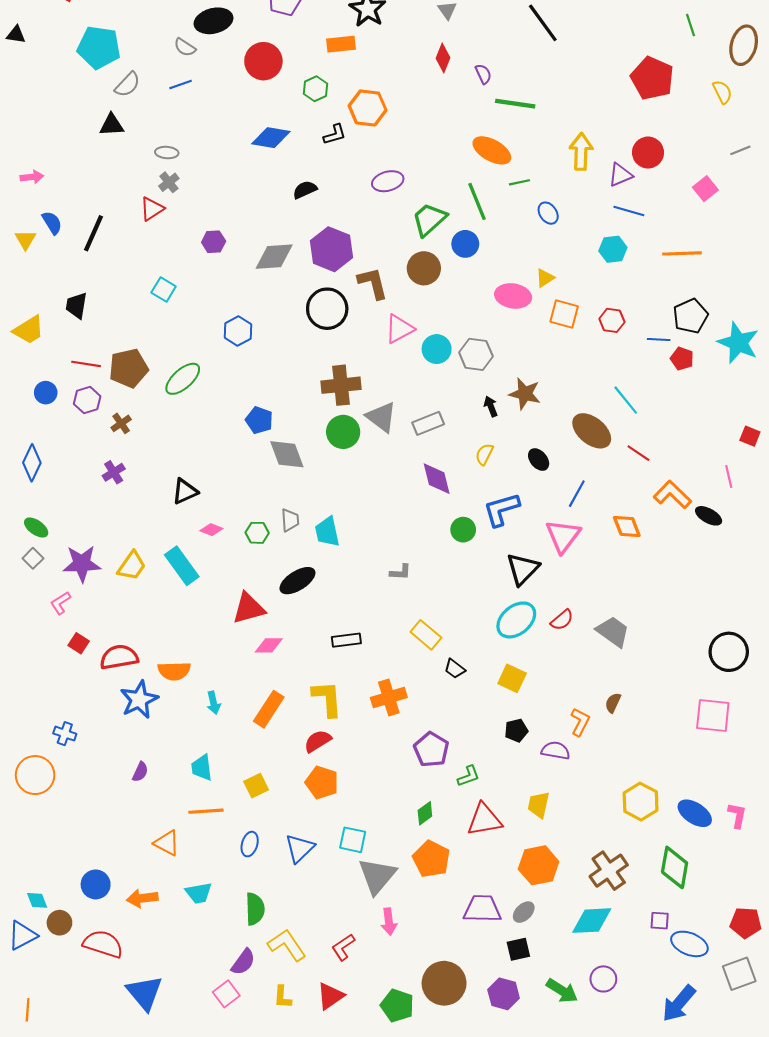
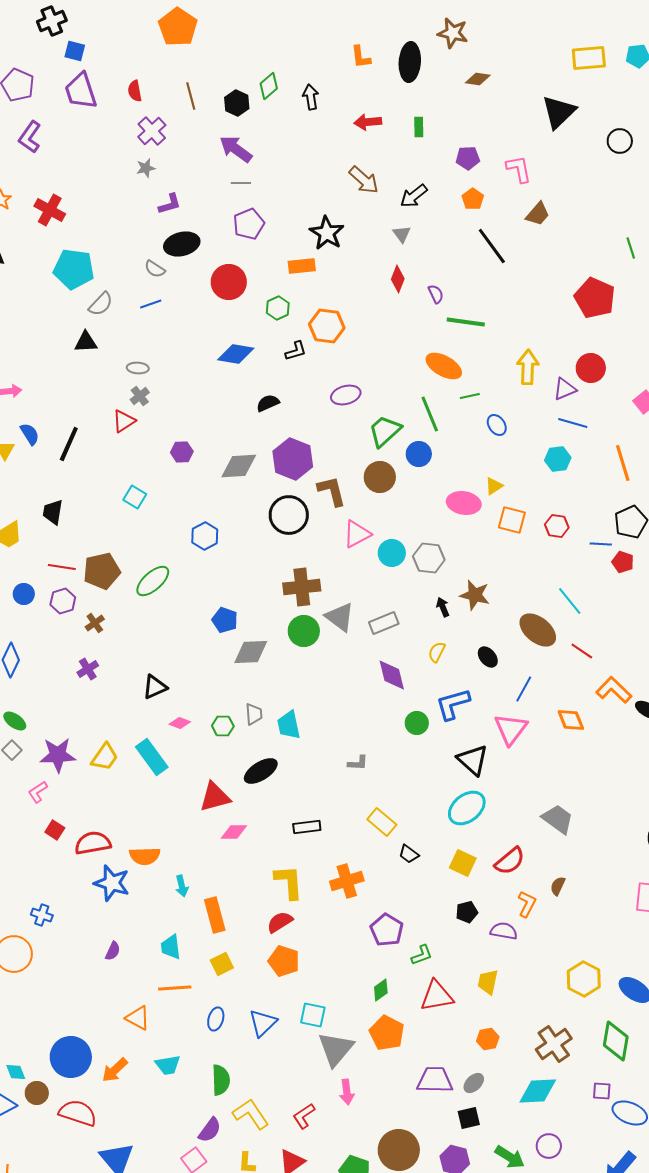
orange line: (682, 253) -> (623, 463), turned 75
gray diamond: (287, 454) -> (251, 652), turned -72
black triangle: (523, 569) -> (473, 760), turned -32
red semicircle: (562, 620) -> (510, 861), moved, size x1.4
blue star: (139, 700) -> (112, 883), turned -30
orange rectangle: (269, 709) -> (215, 915), moved, turned -48
orange hexagon: (539, 865) -> (488, 1039), size x0.6
blue circle: (96, 884) -> (71, 1057), size x1.5
orange arrow: (142, 898) -> (115, 1070), turned -36

